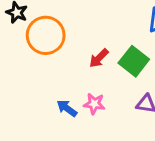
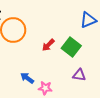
pink star: (94, 104) -> (45, 88), moved

